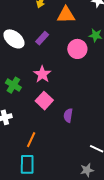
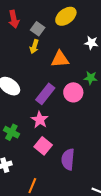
purple rectangle: (42, 38) -> (45, 94), moved, size x1.5
purple semicircle: (68, 115) -> (68, 159), size x1.5

